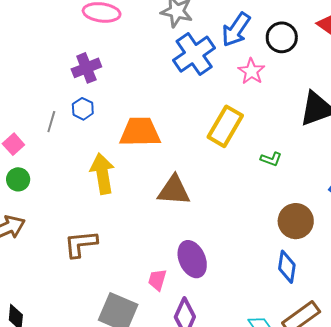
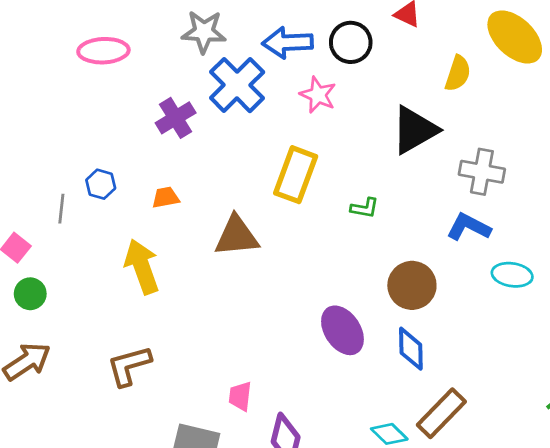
blue arrow: (236, 30) -> (288, 43), turned 63
purple cross: (86, 68) -> (176, 118), moved
orange trapezoid: (140, 132) -> (166, 197), moved, size x0.5
brown triangle: (174, 190) -> (237, 236), moved
purple ellipse: (192, 259) -> (342, 330), moved

